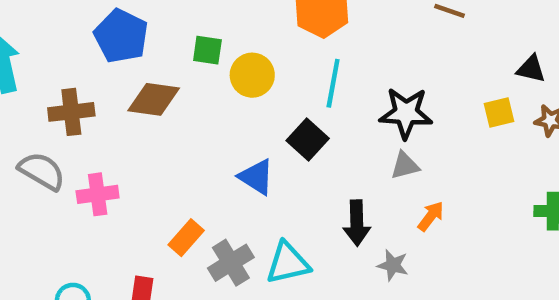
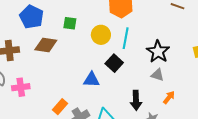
yellow circle: (252, 75) -> (101, 35), moved
black star: (406, 113) -> (158, 52), turned 30
gray triangle: (405, 166) -> (157, 75), turned 32
blue triangle: (256, 177) -> (91, 80), turned -30

